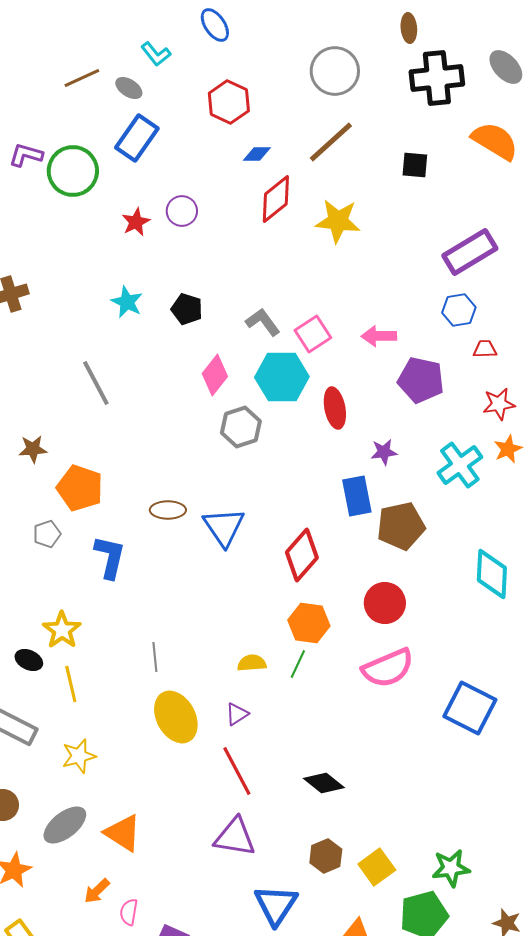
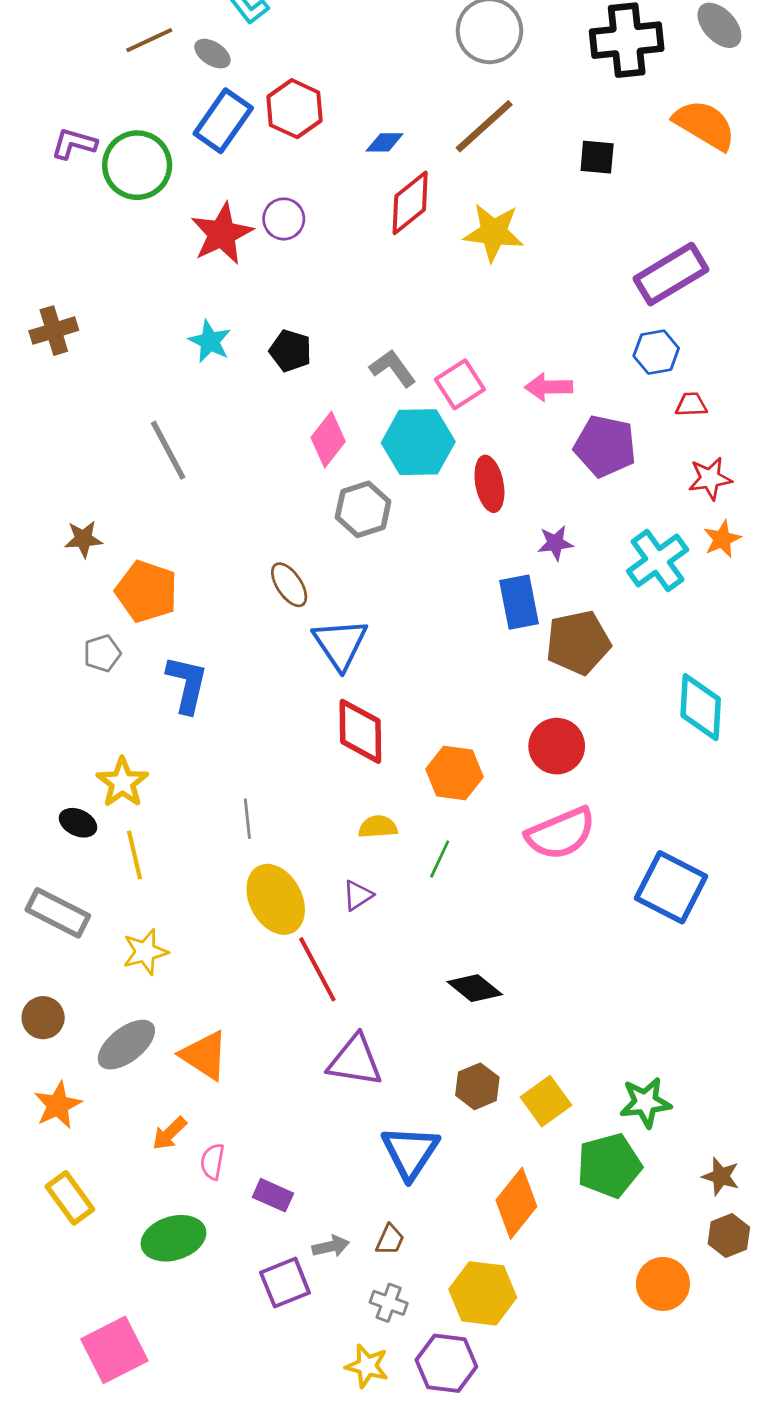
red hexagon: (229, 102) -> (294, 109), moved
red star: (136, 222) -> (222, 234), size x1.6
brown ellipse: (168, 510) -> (289, 585), moved, turned 56
red diamond: (302, 555) -> (360, 731), moved, turned -42
green line: (298, 664) -> (440, 859), moved
red line: (237, 771) -> (317, 969), moved

